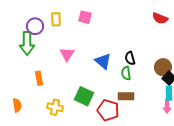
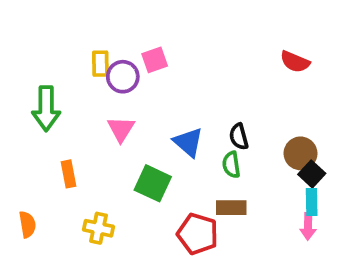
pink square: (85, 17) -> (155, 60), turned -32
purple circle: (35, 26) -> (123, 77), moved
green square: (84, 96) -> (153, 183), moved

